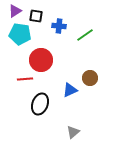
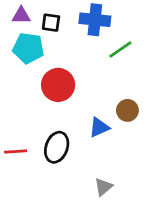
purple triangle: (15, 11) -> (21, 16), turned 32
blue cross: (59, 26) -> (95, 20), moved, size x1.5
red line: (25, 79) -> (16, 151), moved

